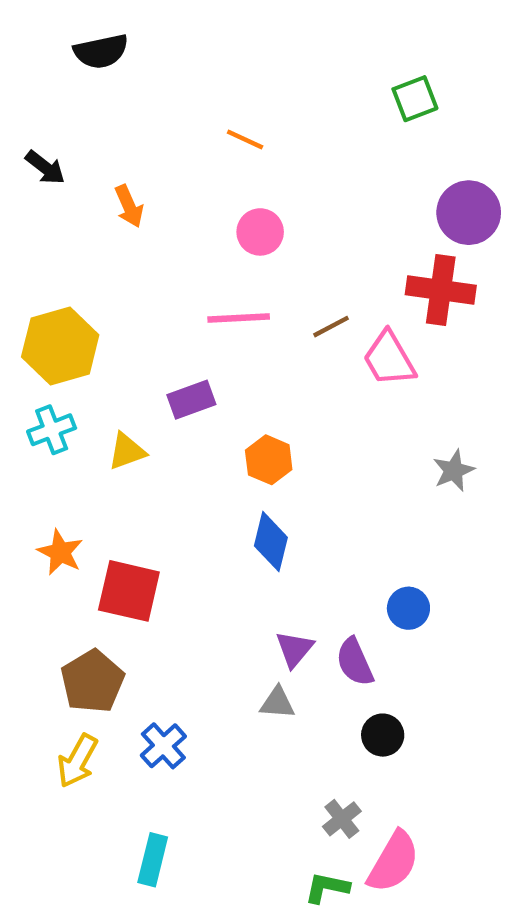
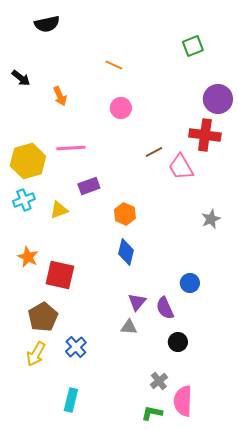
pink line: (239, 318) -> (71, 148), moved
pink semicircle: (393, 862) -> (183, 401), turned 152

